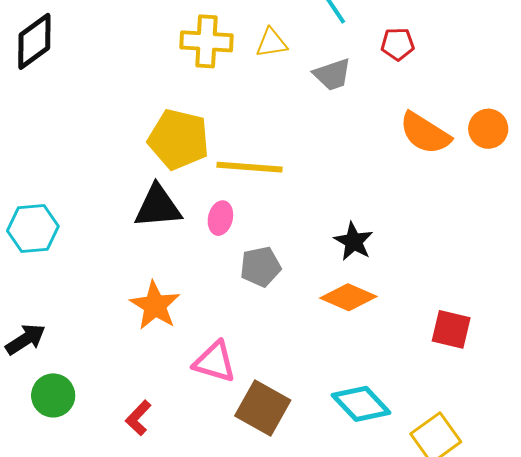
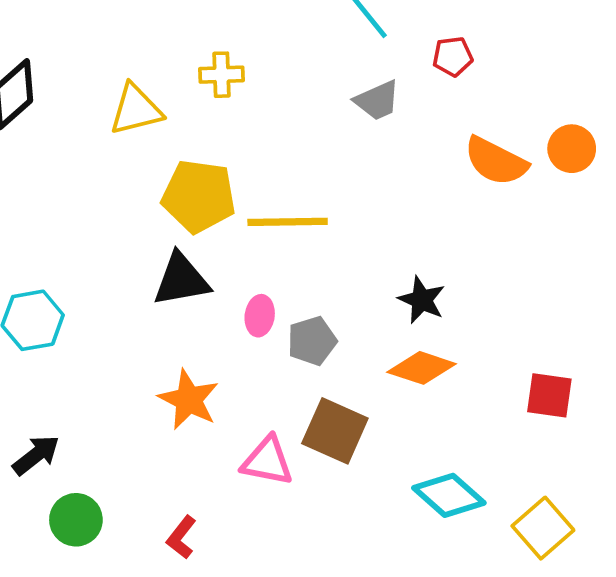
yellow cross: (207, 41) -> (222, 75), size x0.7
yellow triangle: (271, 43) -> (136, 110), moved, size x1.4
pink ellipse: (220, 218) -> (260, 316), moved
brown square: (263, 408) -> (335, 431), moved

